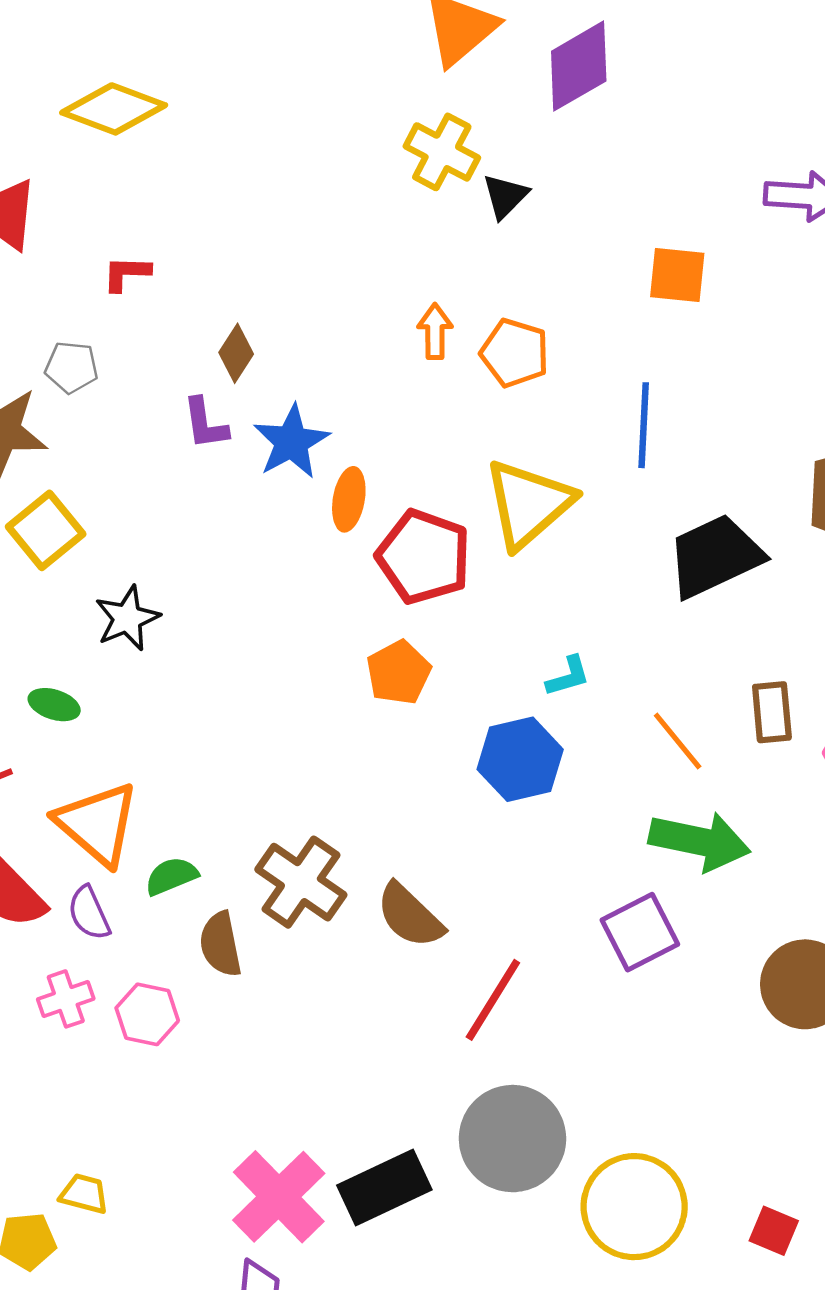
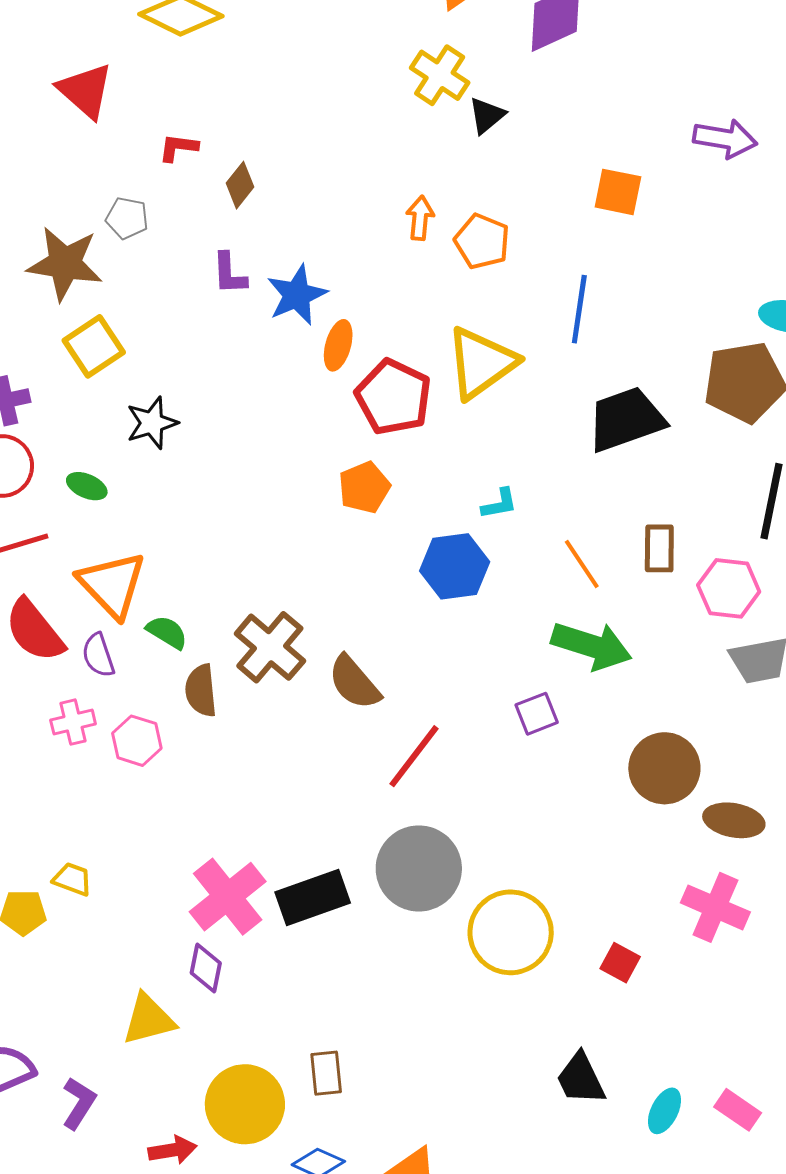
brown diamond: (236, 353) -> (240, 185), moved
green semicircle: (171, 876) -> (167, 632), turned 48
purple square: (640, 932) -> (537, 714), size x0.7

